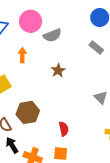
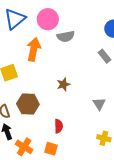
orange arrow: (22, 55) -> (34, 49), size x1.6
brown star: (58, 70) -> (63, 84), moved

